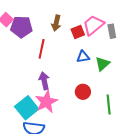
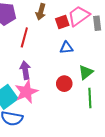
green triangle: (102, 64) -> (86, 72), moved

